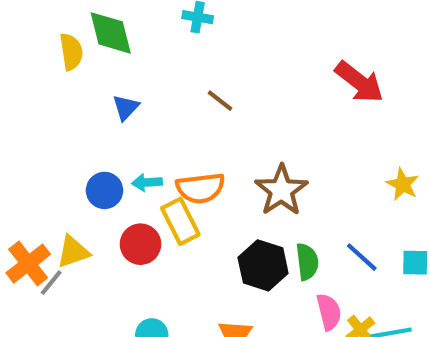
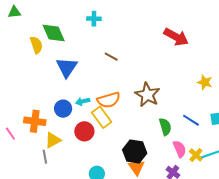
blue triangle: (126, 107) -> (67, 67), size x1.6
orange cross: (28, 264) -> (35, 121), moved, turned -35
black hexagon: (263, 265) -> (135, 152), moved
gray line: (51, 283) -> (45, 157), turned -40

